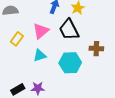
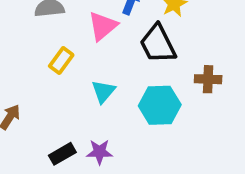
pink triangle: (41, 31) -> (103, 26), moved
cyan triangle: (40, 55) -> (103, 91), turned -32

